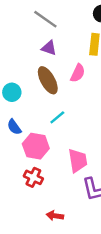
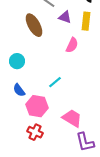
purple triangle: (49, 48) -> (65, 17), moved
brown ellipse: (48, 80) -> (34, 25), moved
pink trapezoid: (78, 161) -> (72, 118), turned -50

